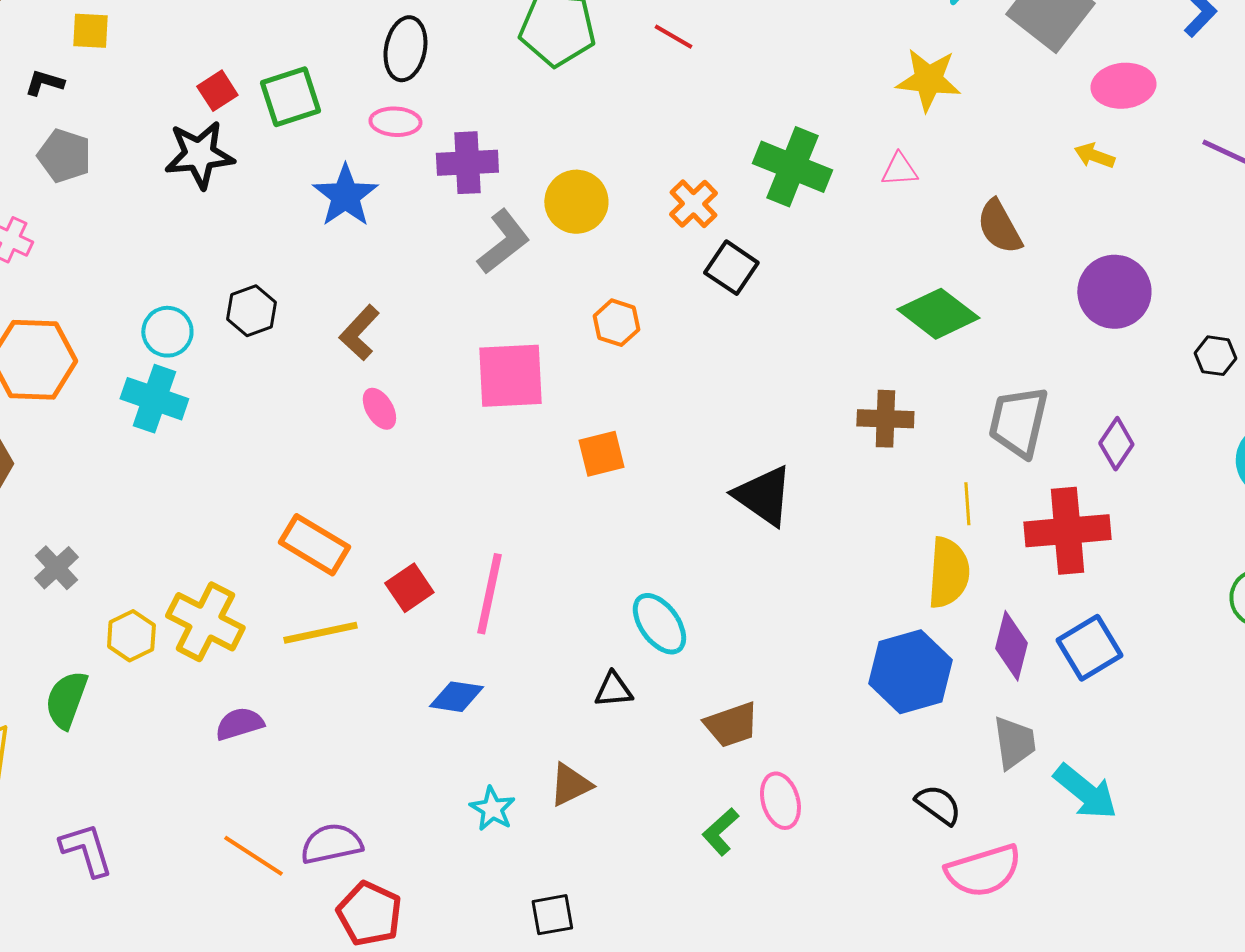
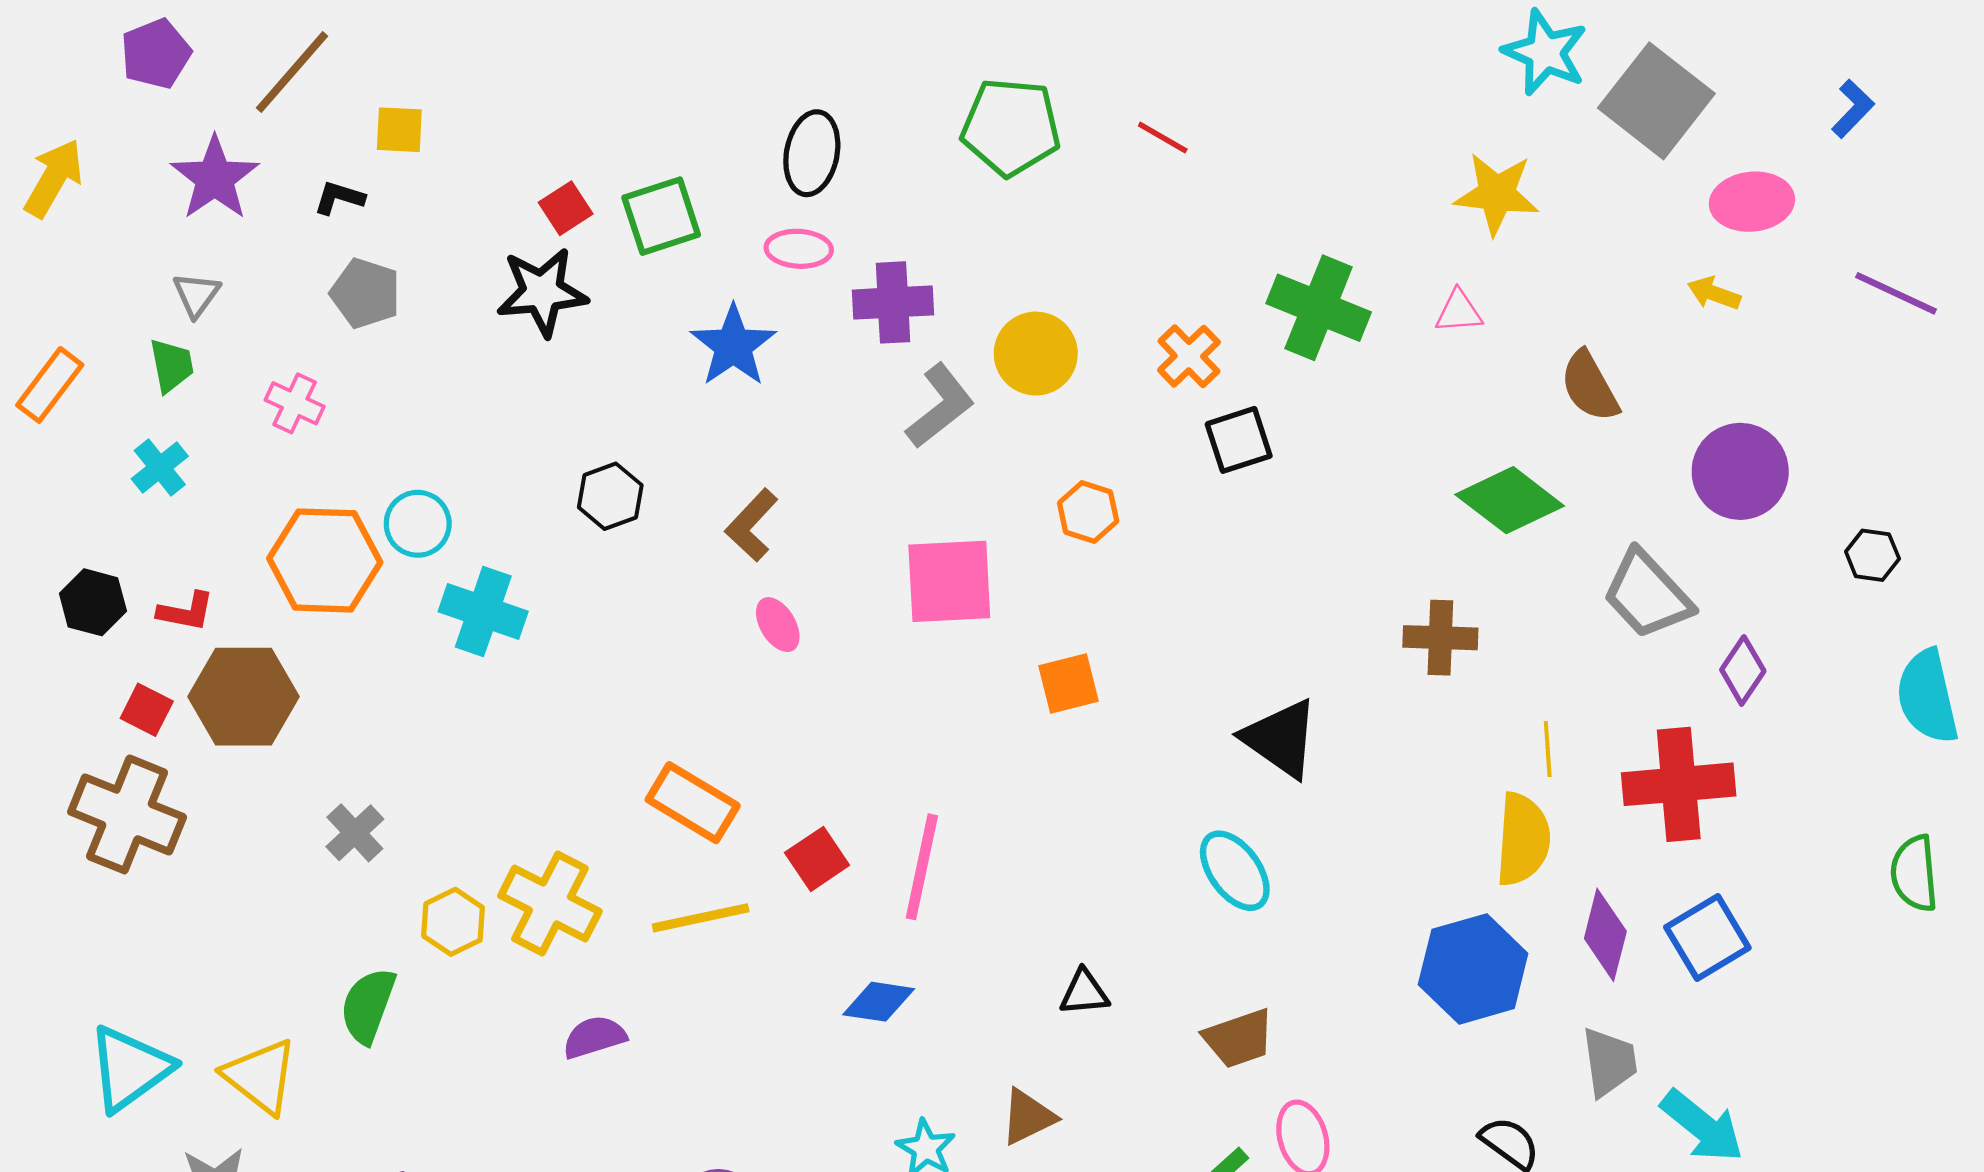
black square: (731, 268) -> (1239, 440), turned 38
cyan circle: (167, 332) -> (418, 524), moved
gray trapezoid: (1018, 422) -> (1647, 594), moved, turned -56
cyan ellipse: (659, 624) -> (1235, 871), moved

